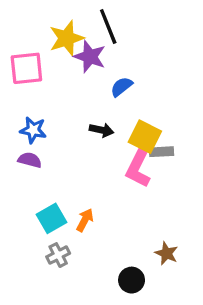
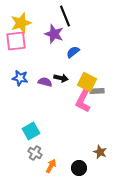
yellow star: (66, 38) -> (21, 23), moved
purple semicircle: (30, 160) -> (45, 82), moved
orange arrow: (85, 220) -> (51, 166), moved
gray cross: (58, 255) -> (35, 153), turned -32

